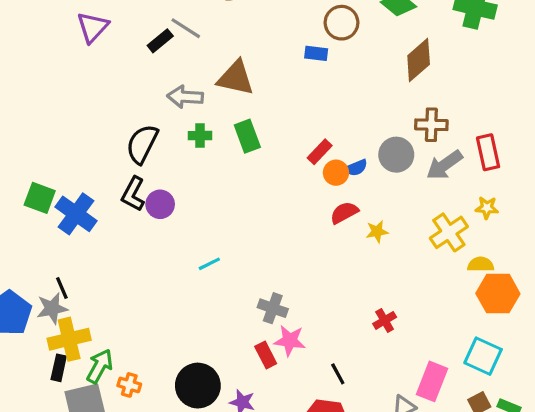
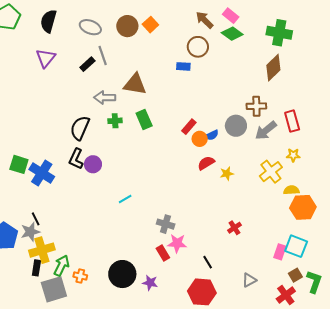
gray line: (186, 28) -> (103, 55), turned 42
brown diamond: (419, 60) -> (273, 68), moved
pink rectangle: (432, 381) -> (280, 252), moved, size x0.7

